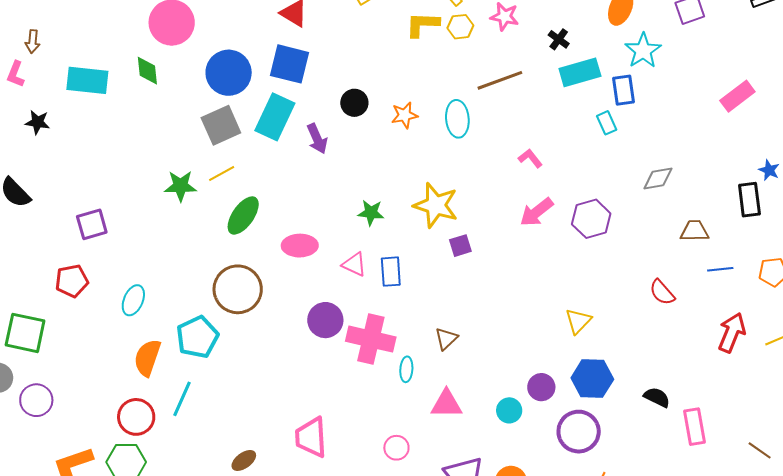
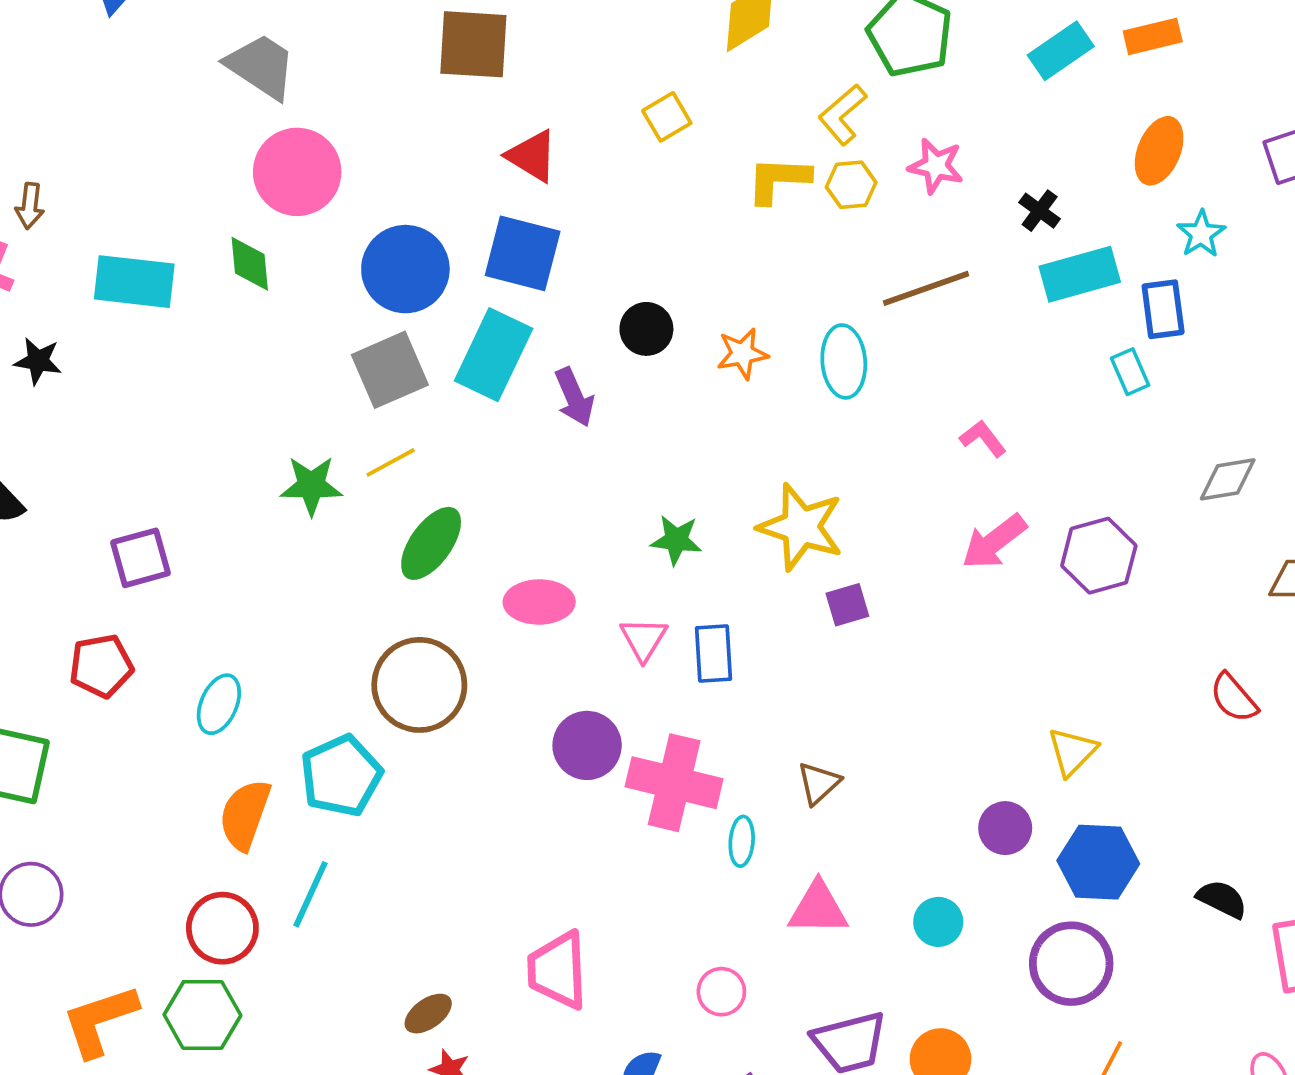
cyan star: (643, 51) -> (1201, 234), size x0.7
pink triangle: (354, 264) -> (644, 639), turned 36
purple circle: (541, 387) -> (1005, 828), moved

